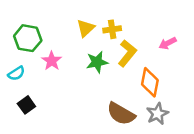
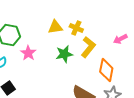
yellow triangle: (86, 28) -> (55, 27), turned 35
yellow cross: (112, 29) -> (76, 28), turned 32

